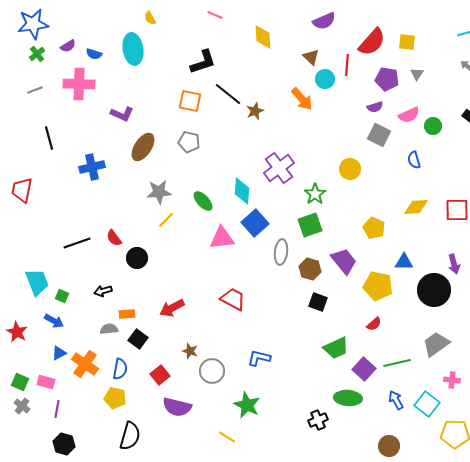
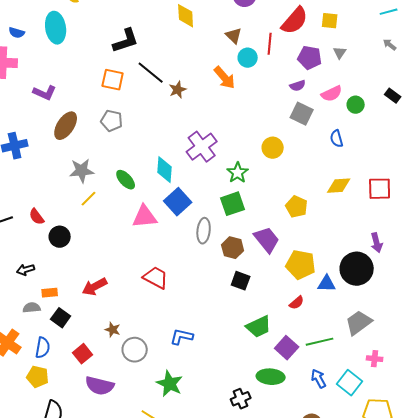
blue triangle: (404, 262) -> (327, 284), moved

